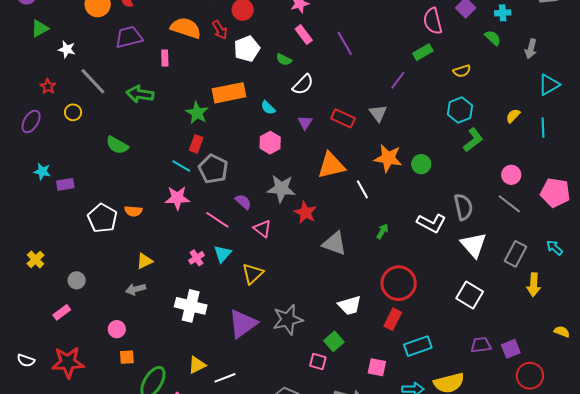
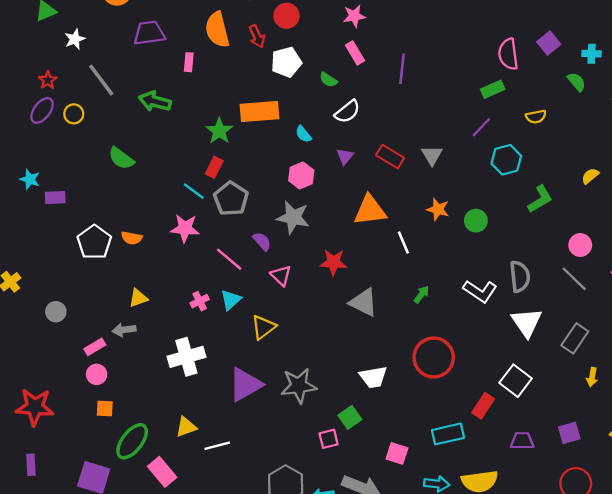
orange semicircle: (186, 28) -> (217, 30), turned -128
purple line: (345, 43) -> (402, 69), turned 30
white star: (67, 49) -> (75, 39), turned 30
purple line: (398, 80) -> (481, 127), moved
cyan hexagon: (460, 110) -> (506, 160), moved
purple ellipse: (31, 121) -> (42, 110), moved
orange star: (388, 158) -> (438, 209), size x0.7
gray star: (281, 189) -> (293, 217), moved
red star: (305, 213) -> (333, 262), turned -30
yellow arrow: (534, 285) -> (592, 377), size x0.7
white cross: (191, 306) -> (186, 357), turned -36
pink rectangle: (62, 312) -> (95, 347), moved
red rectangle: (393, 319) -> (483, 406), moved
purple square: (511, 349) -> (569, 433), moved
pink square: (318, 361) -> (329, 439), turned -36

